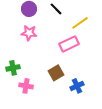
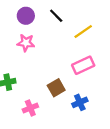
pink rectangle: (69, 44) -> (83, 65), moved
pink cross: (26, 86) -> (30, 108), moved, turned -32

